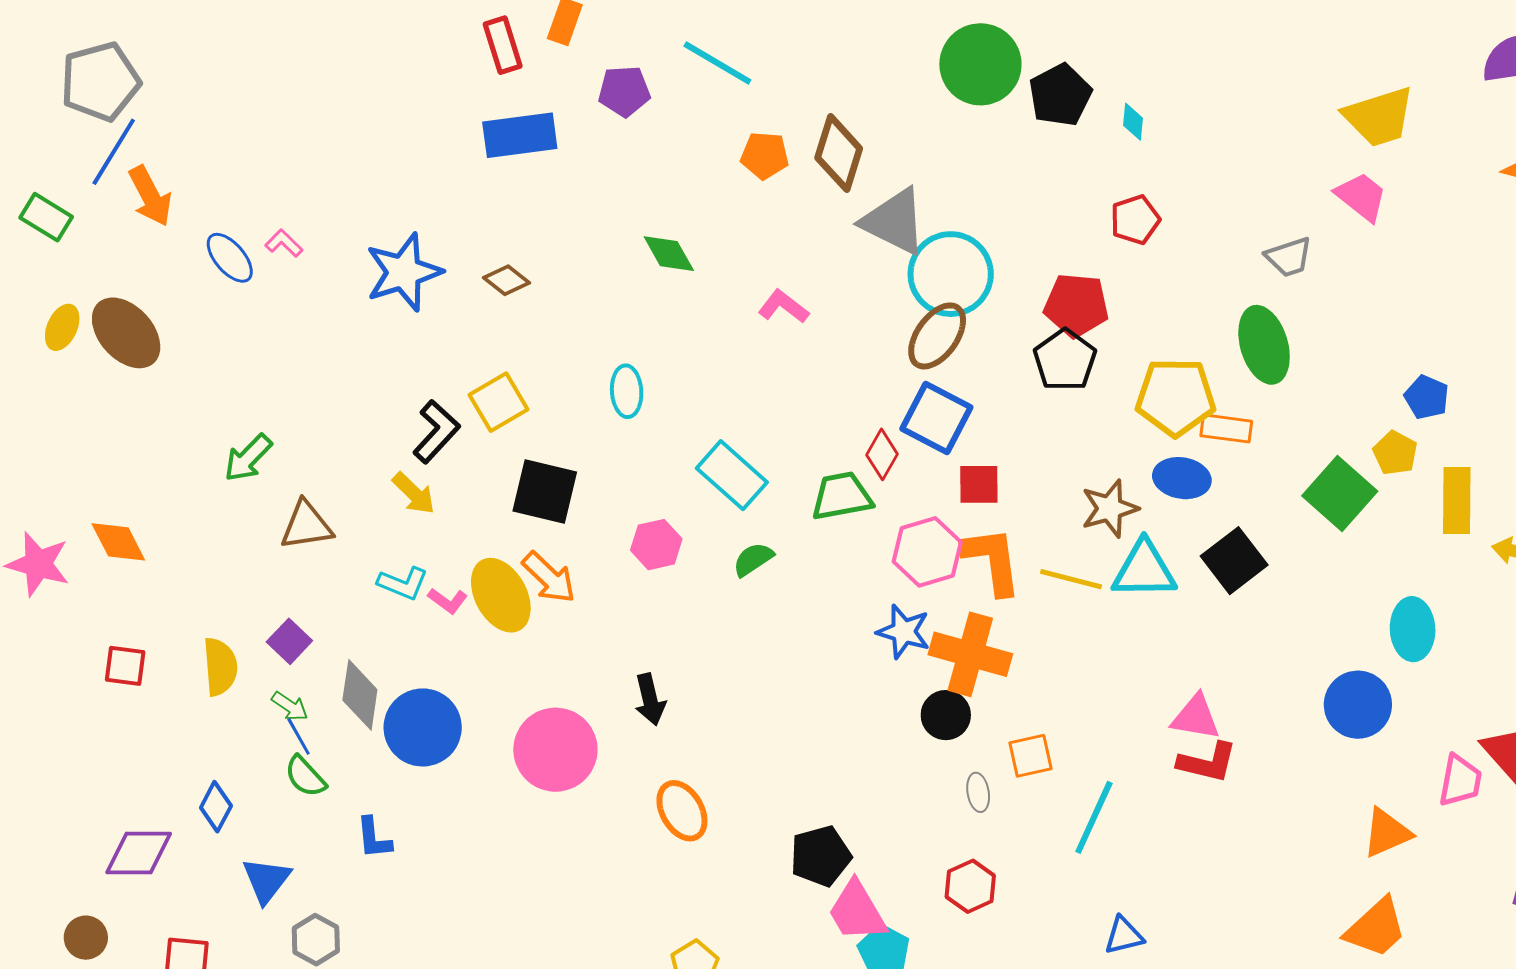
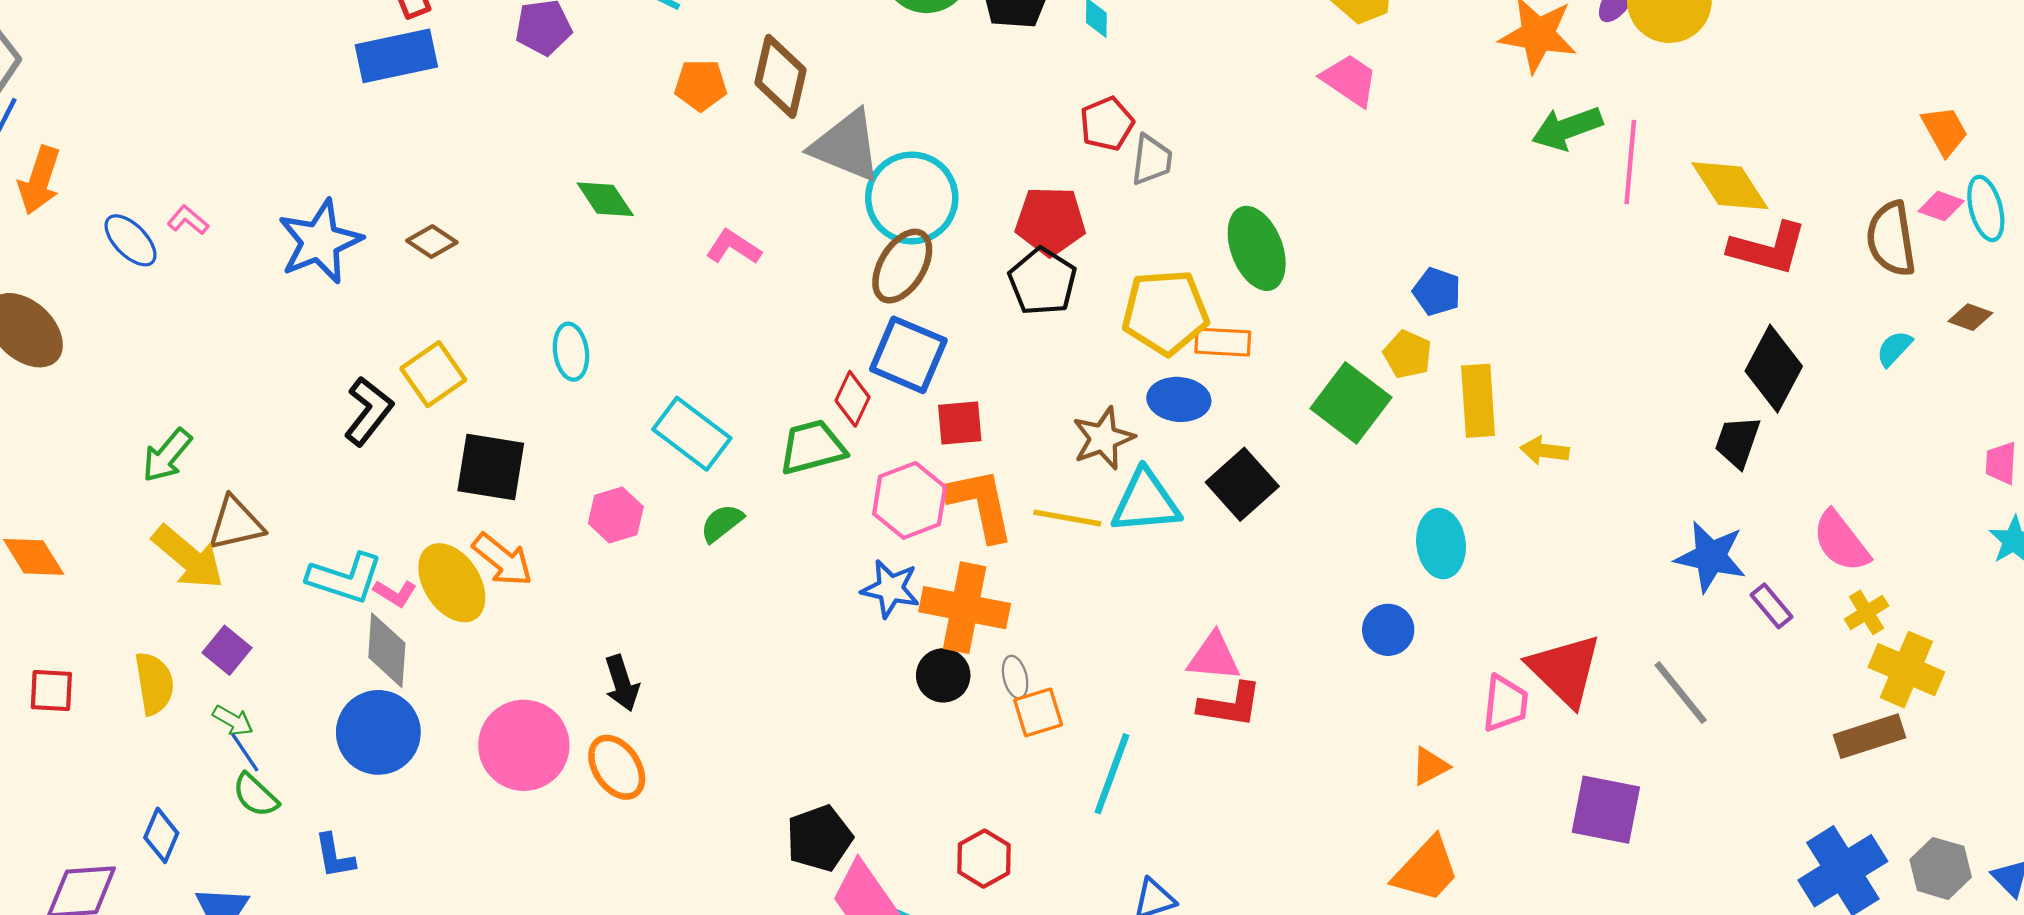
blue rectangle: (520, 135) -> (396, 56), moved
orange arrow: (150, 196) -> (39, 180), turned 50
gray trapezoid: (1289, 257) -> (1152, 160), moved, turned -60
yellow arrow: (414, 493) -> (188, 557), moved, size x1.5
cyan L-shape: (403, 583) -> (345, 578), size x1.4
gray diamond: (360, 695) -> (387, 650), moved
blue circle: (1358, 705) -> (1388, 630), size x0.7
gray ellipse: (978, 792) -> (1015, 677), moved
orange ellipse: (682, 811) -> (617, 767), moved
orange triangle: (1387, 833) -> (1430, 766), size x0.7

